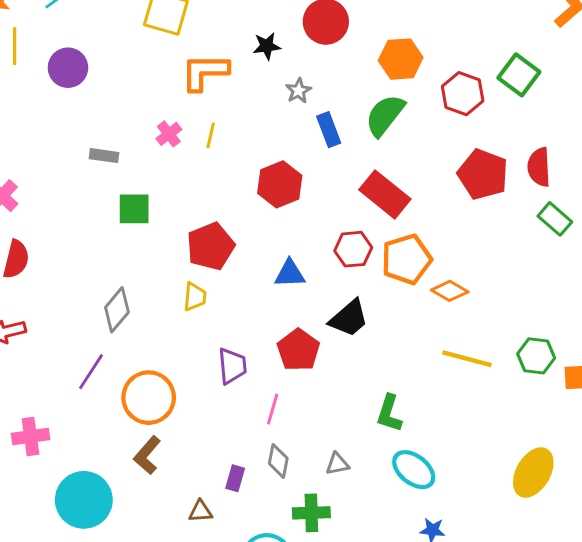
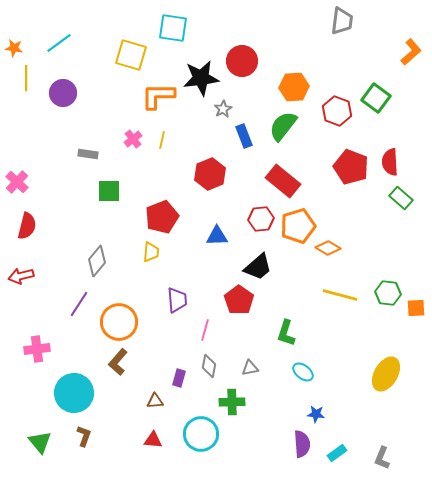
black star: (267, 46) -> (201, 78), size x1.8
red pentagon: (298, 350) -> (239, 300), moved
cyan ellipse: (414, 470) -> (303, 372), size x0.7

